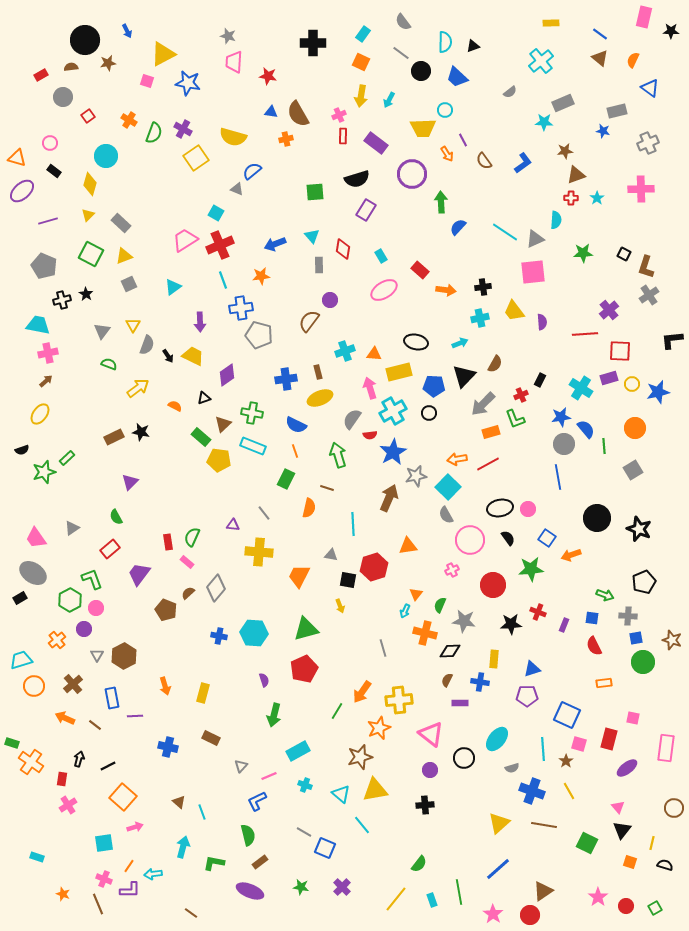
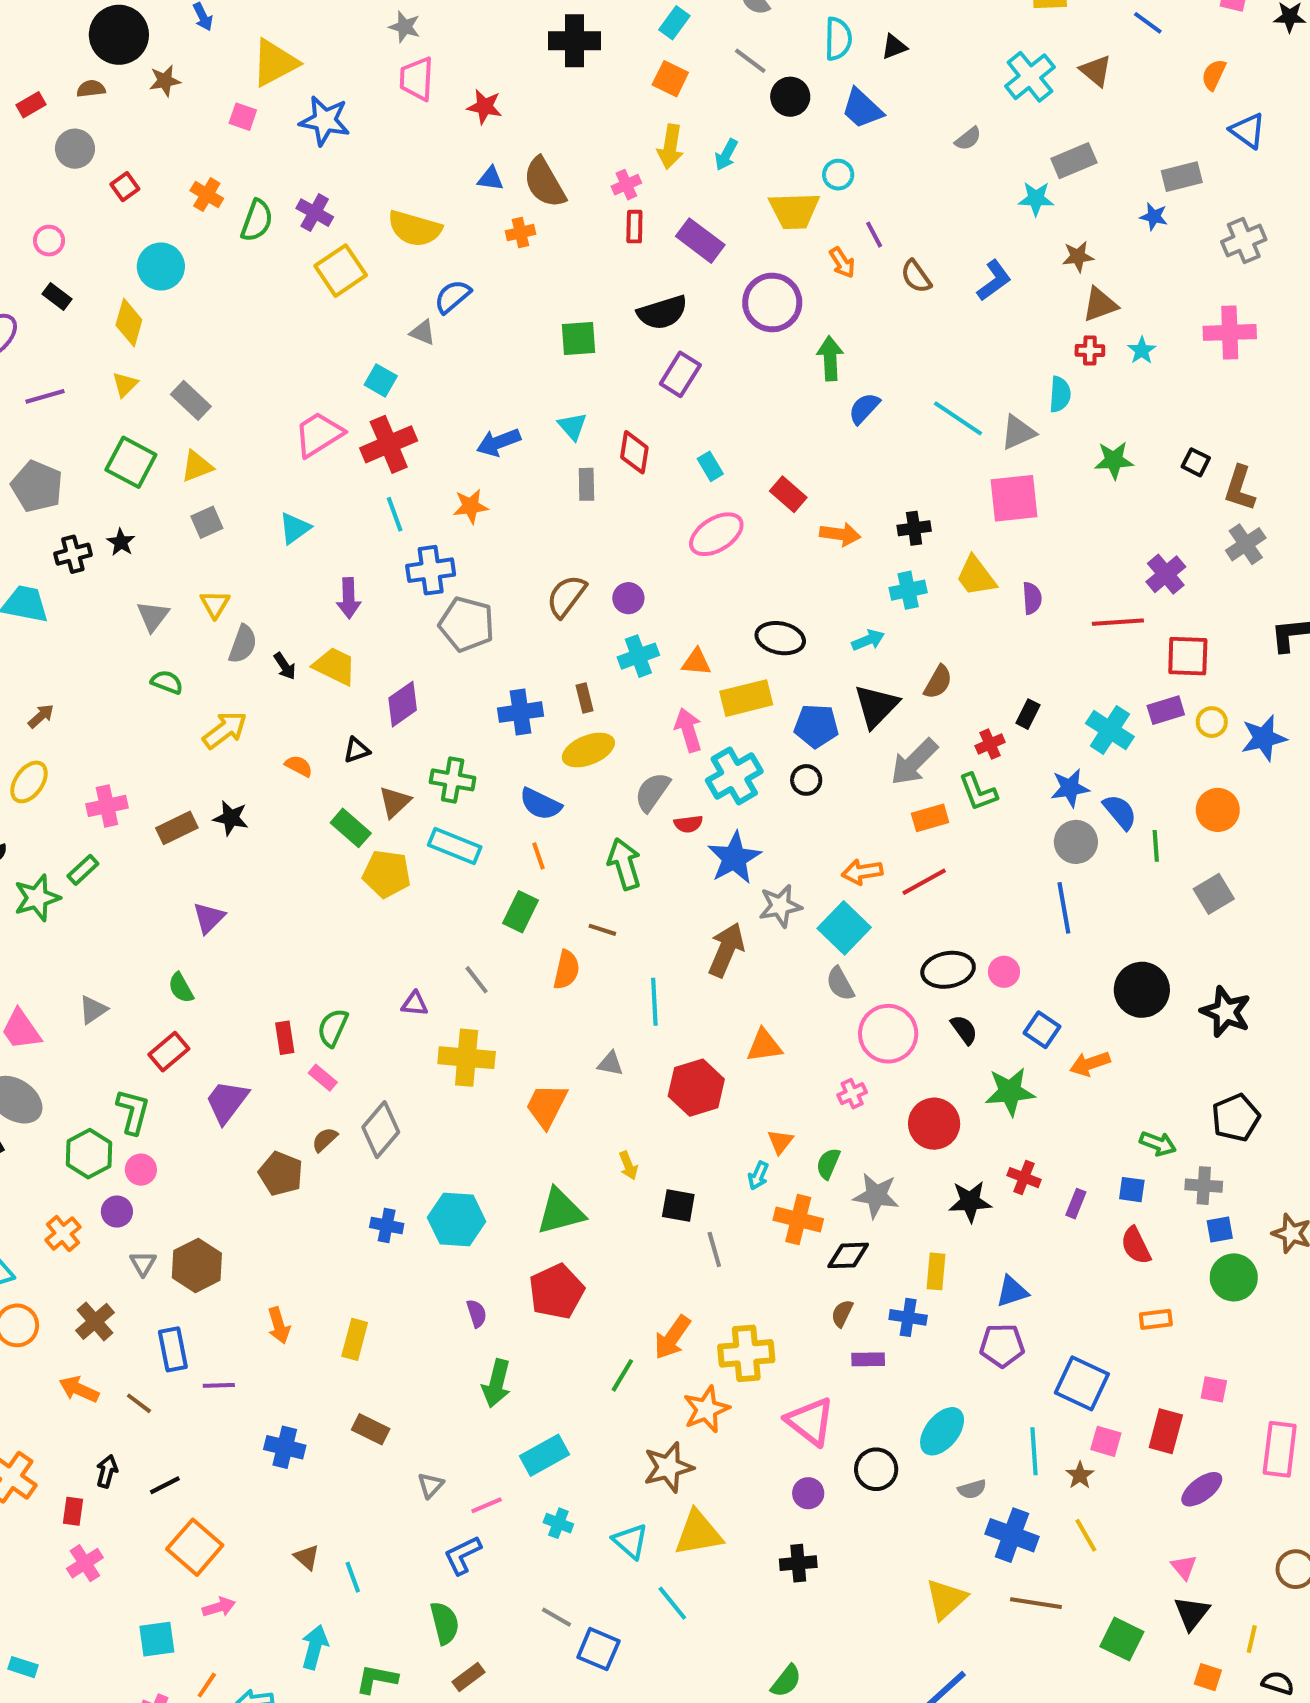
brown triangle: (600, 58) -> (1096, 71), moved
purple circle: (330, 300) -> (628, 598), moved
pink cross: (48, 353) -> (107, 806), moved
green L-shape: (92, 579) -> (133, 1112), turned 35
black square: (348, 580) -> (678, 1206), moved

